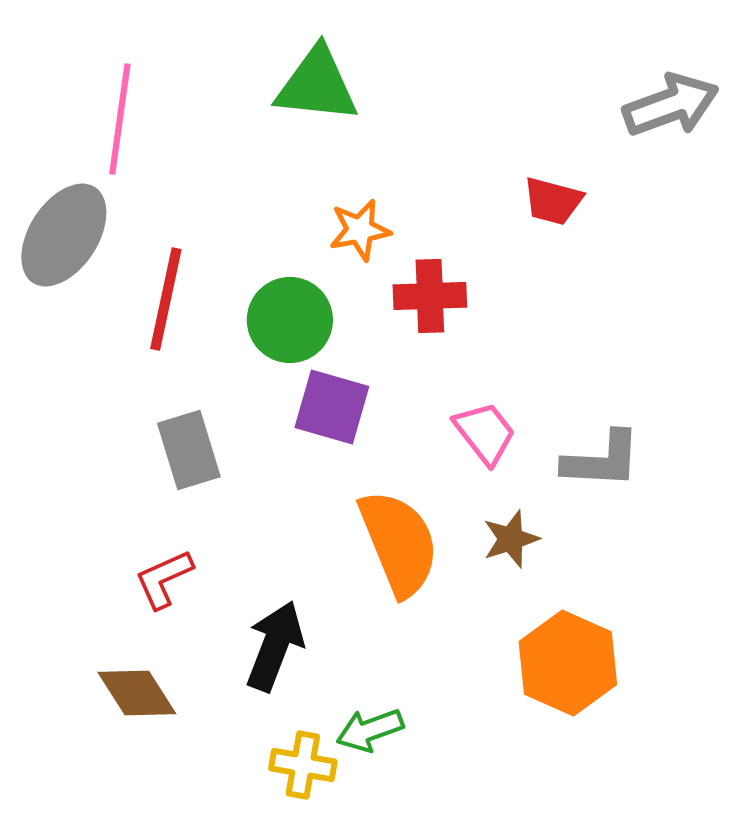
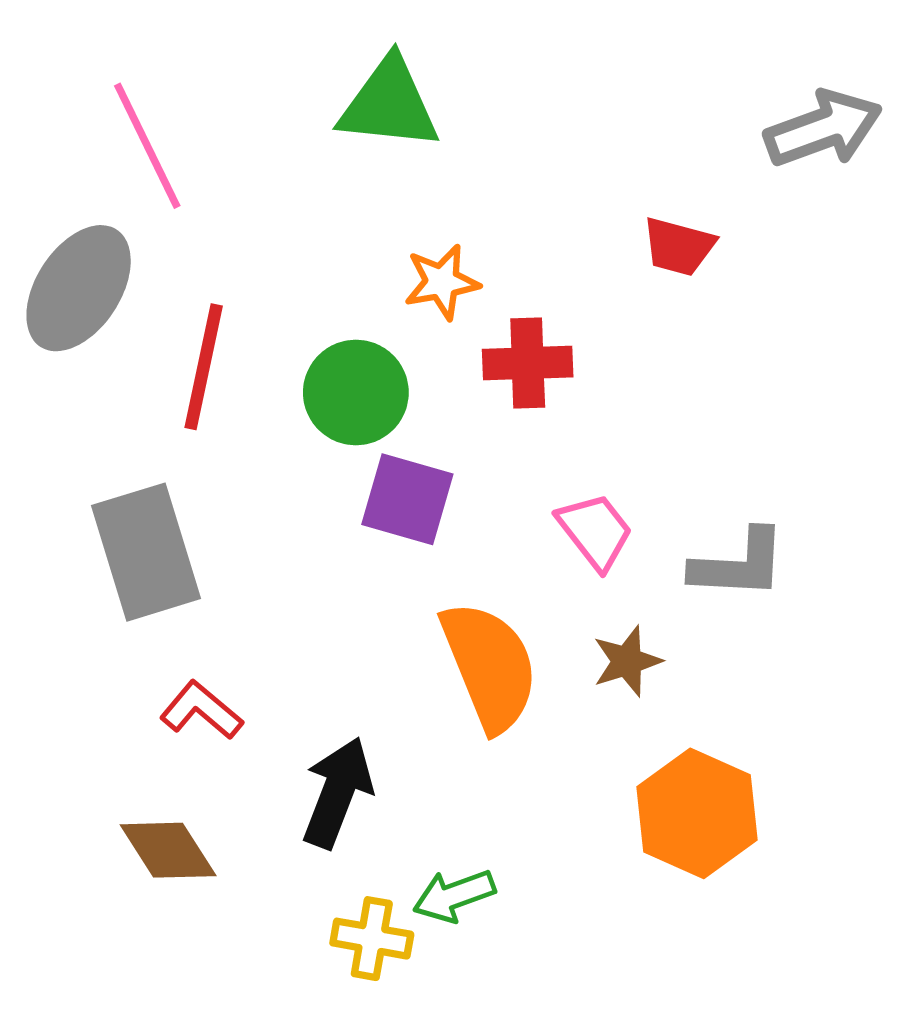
pink line: (120, 119) -> (147, 146), turned -34
gray rectangle: (189, 450) -> (146, 552), moved, size x1.4
red L-shape: (164, 579) -> (201, 710), turned 64

